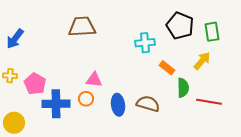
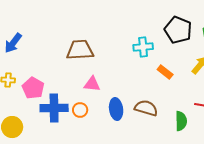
brown trapezoid: (82, 27) -> (80, 50), moved
green semicircle: (183, 88) -> (181, 121), moved
orange circle: (86, 99) -> (80, 110), moved

